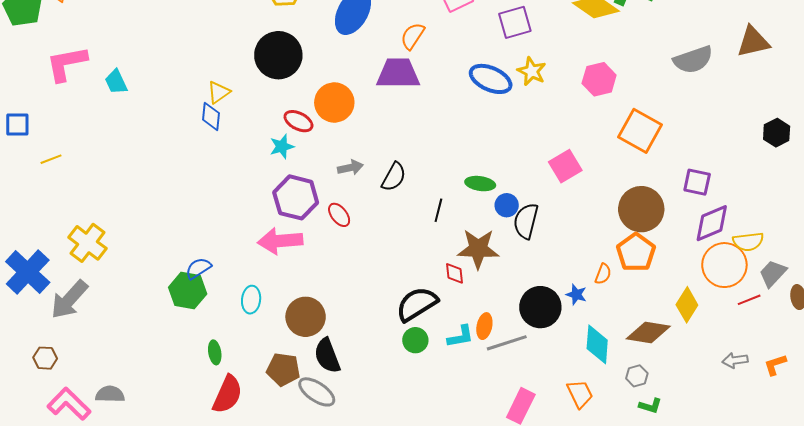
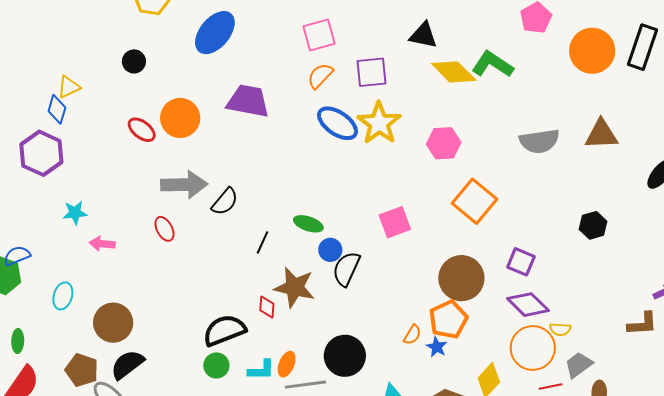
orange semicircle: (413, 36) -> (320, 76), moved
black circle: (278, 55) -> (134, 61), size x0.5
yellow star: (532, 71) -> (379, 123), size x1.5
black hexagon: (777, 133) -> (593, 225), moved
cyan star: (282, 146) -> (75, 213), moved
gray arrow: (350, 168) -> (184, 185), size x1.8
purple hexagon: (296, 197) -> (41, 153), moved
purple diamond: (712, 223) -> (528, 305), turned 57
pink arrow: (280, 241) -> (102, 244), size x0.6
yellow semicircle: (748, 242) -> (560, 329), size x0.7
blue star: (576, 294) -> (437, 347), moved
black semicircle: (327, 356) -> (127, 365), turned 63

